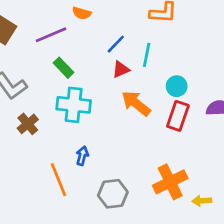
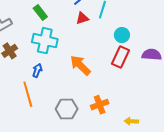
orange arrow: (136, 103) -> (80, 65), moved
blue arrow: (82, 156) -> (37, 70), moved
orange cross: (170, 182) -> (100, 105), moved, size x0.7

